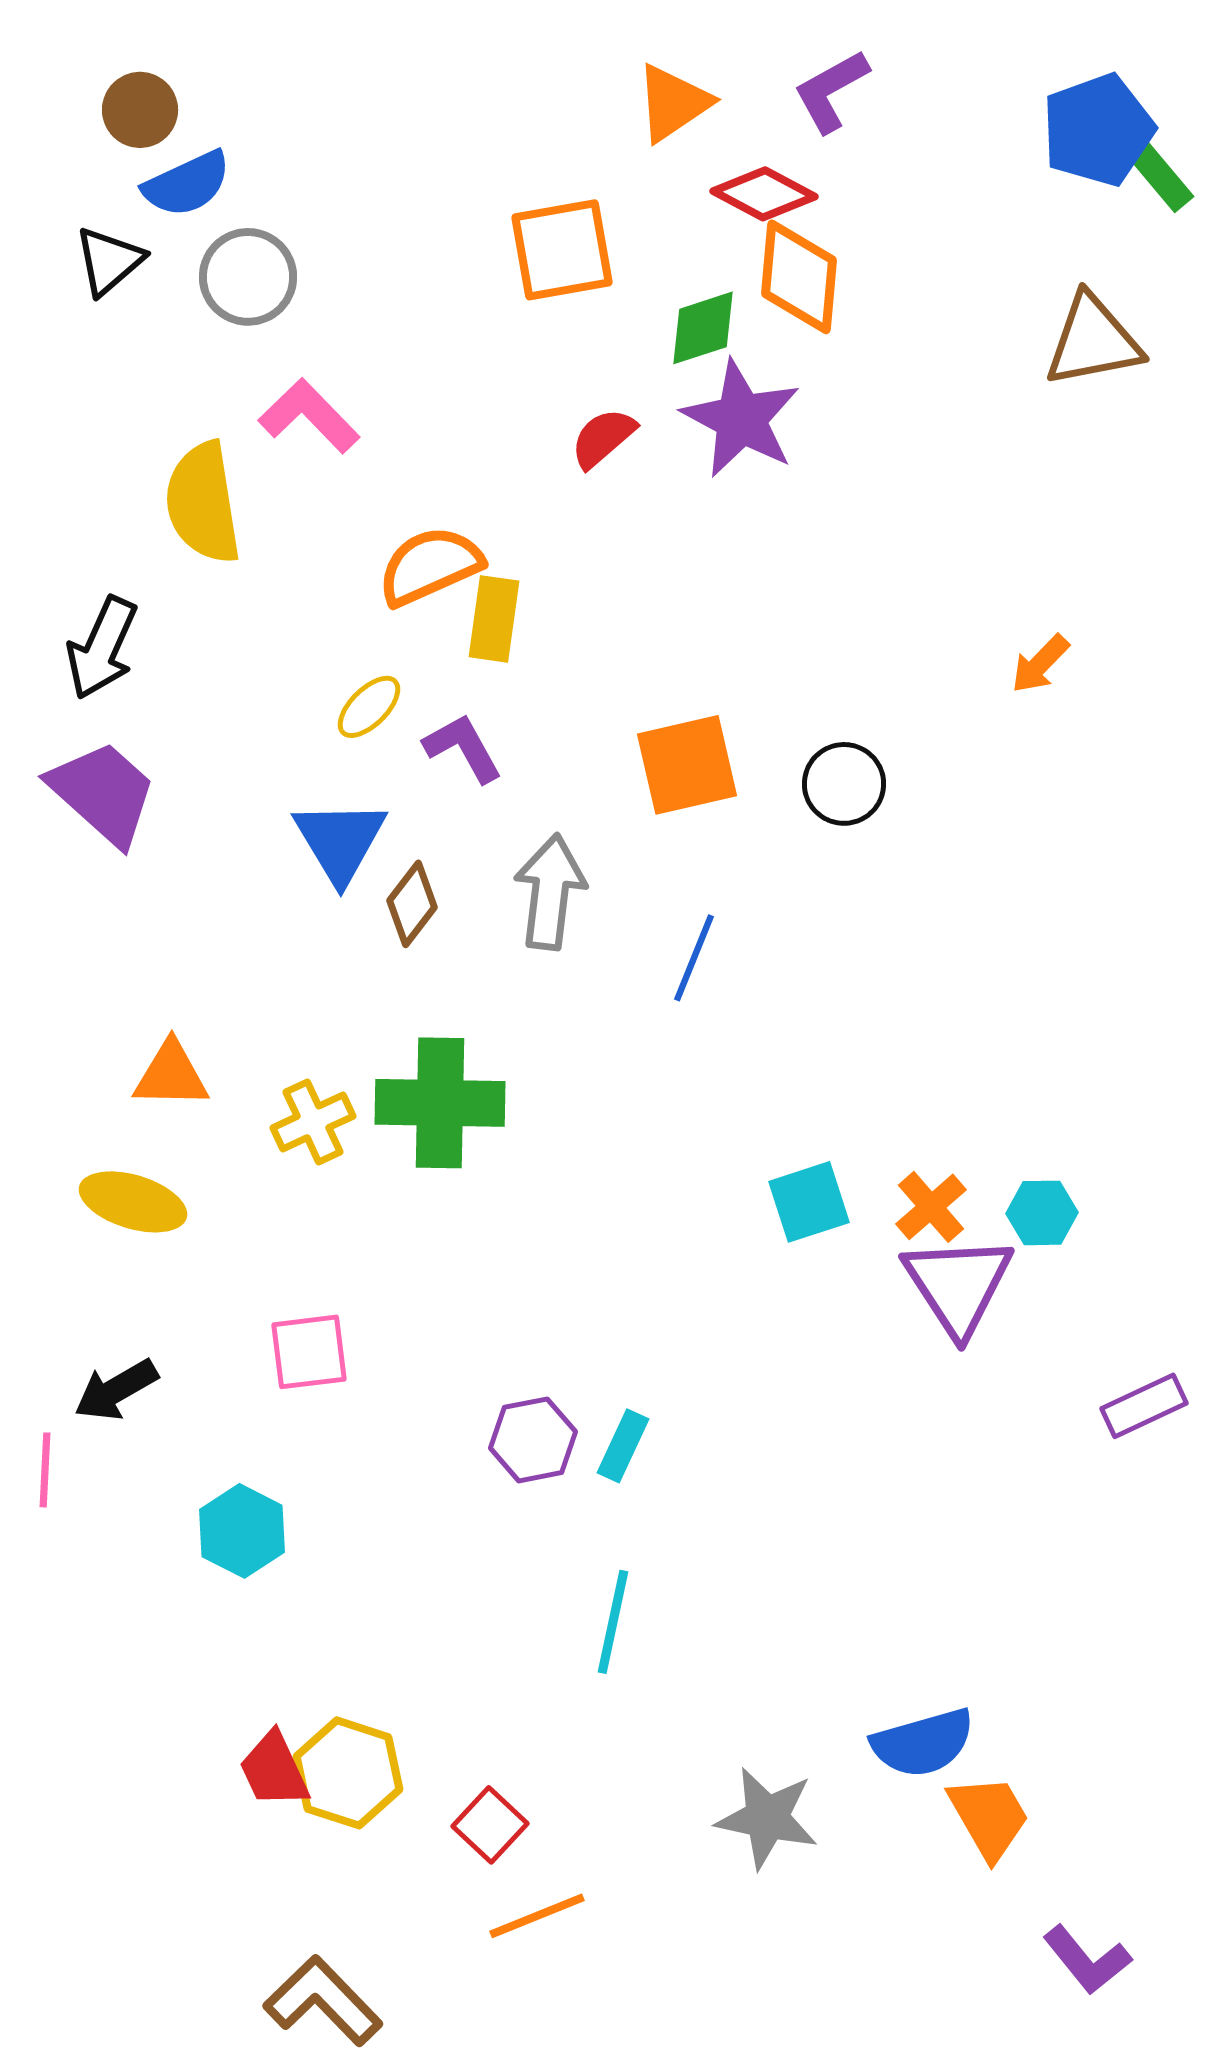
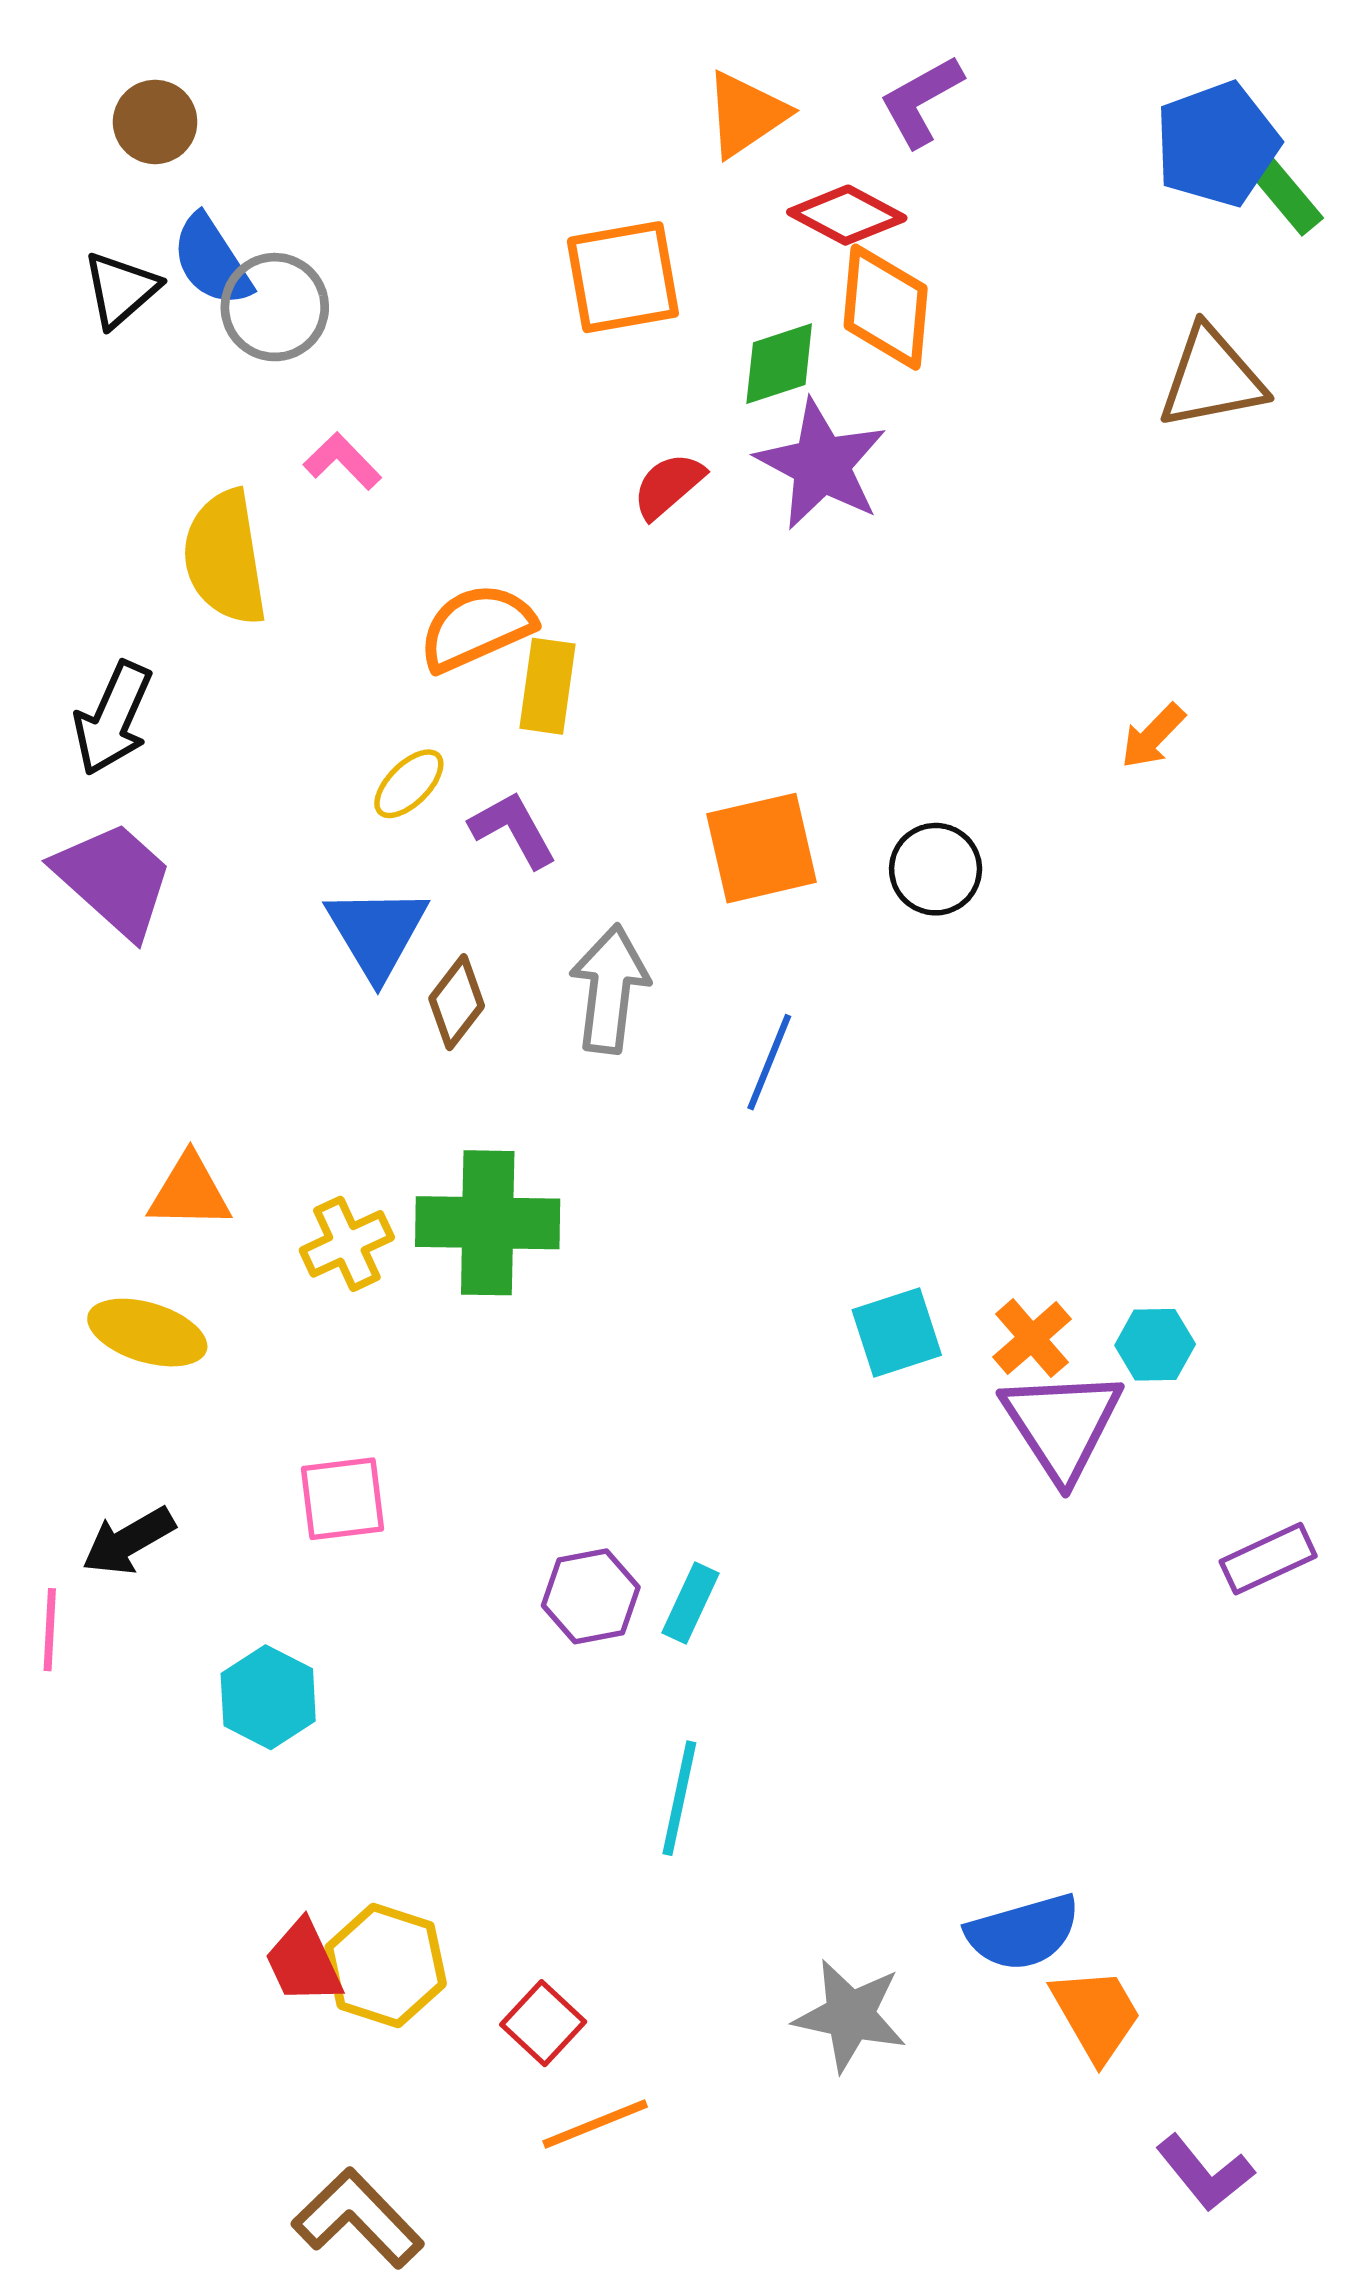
blue semicircle: (187, 184) -> (212, 261), moved, turned 82
pink L-shape: (309, 416) -> (342, 461), size x0.7

